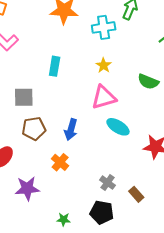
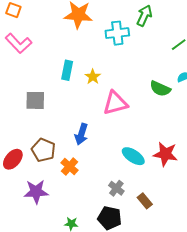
yellow star: (104, 65) -> (93, 77), moved
cyan ellipse: (118, 127) -> (133, 156), moved
brown pentagon: (34, 129) -> (43, 150), moved, turned 30

